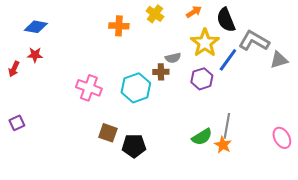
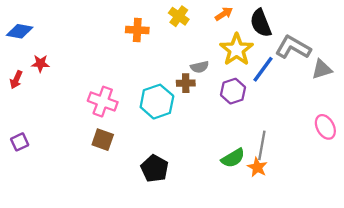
blue diamond: (36, 27) -> (20, 31), moved
brown square: (108, 133) -> (103, 140), moved
pink ellipse: (282, 138) -> (325, 127), moved
black pentagon: (134, 146) -> (155, 168), turned 30

